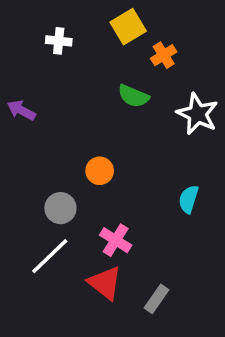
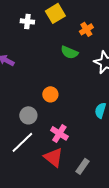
yellow square: (128, 27) -> (55, 13), moved

